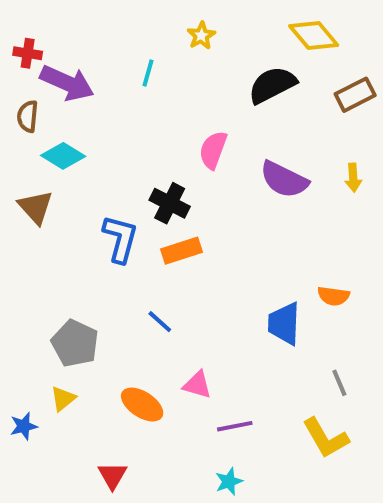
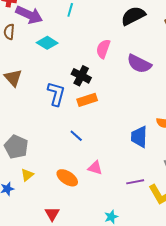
cyan diamond: (63, 156) -> (47, 43), moved
gray pentagon: (75, 343) -> (16, 147), moved
purple line: (235, 426) -> (135, 182), moved

